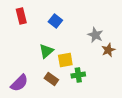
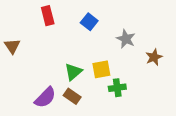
gray star: (95, 35) -> (126, 39), moved
green triangle: (46, 51) -> (73, 72), moved
brown rectangle: (51, 79) -> (72, 96), moved

